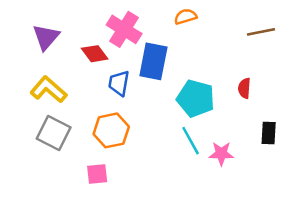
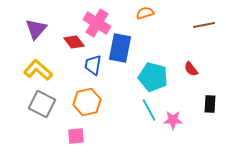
red semicircle: (244, 88) -> (191, 69), turned -42

